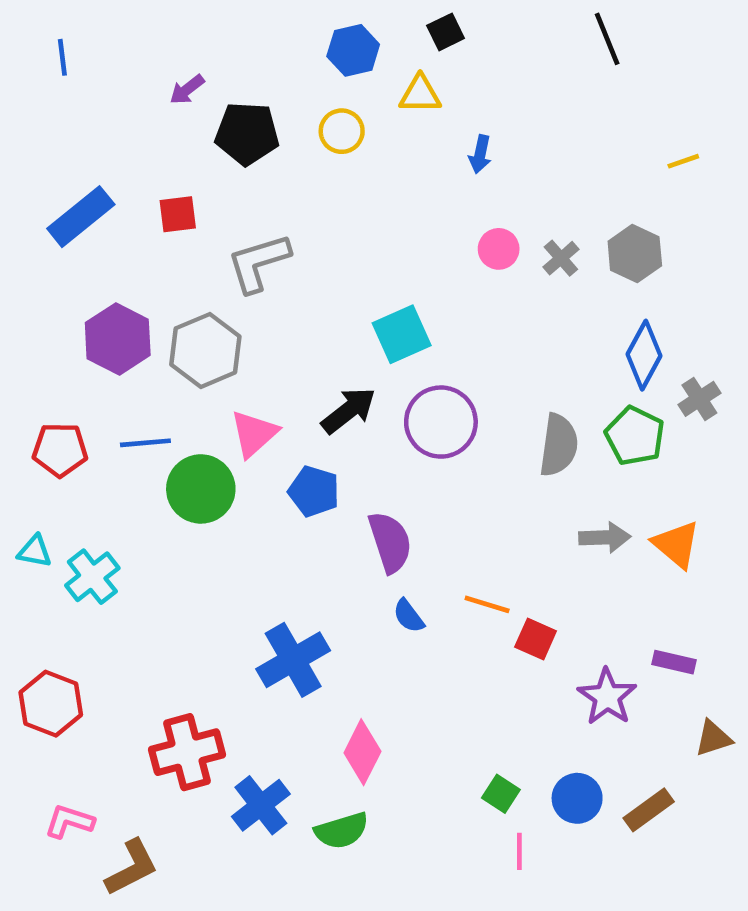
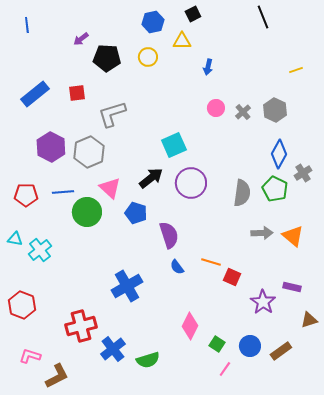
pink triangle: (254, 434) -> (110, 188), turned -35
pink diamond: (362, 752) -> (190, 326), moved
pink line: (519, 851) -> (225, 369), turned 35

